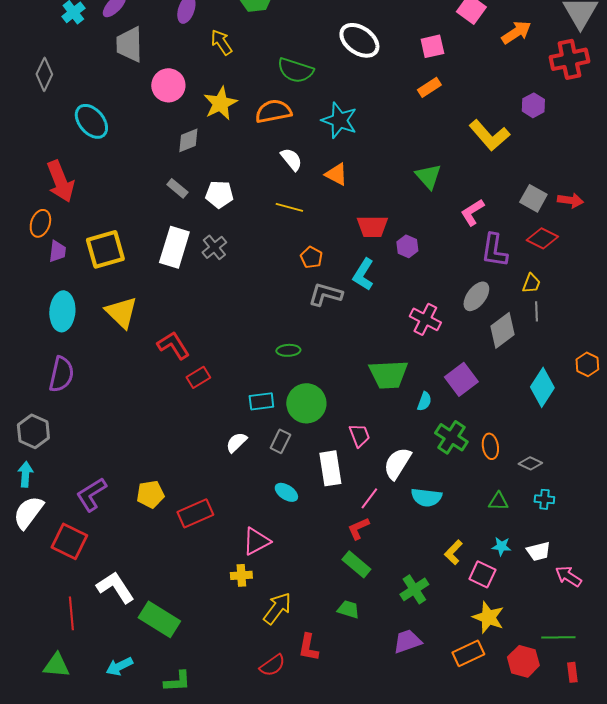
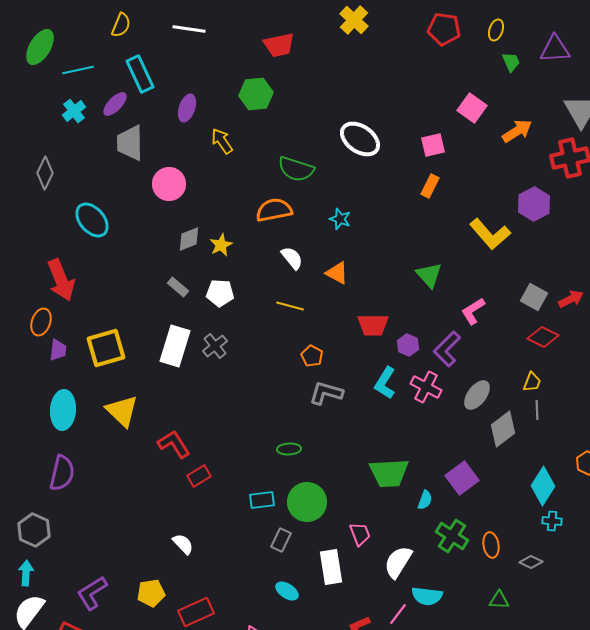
orange rectangle: (429, 87) -> (430, 186), turned -30
yellow star: (220, 103) -> (221, 245), moved, size x0.7
purple hexagon: (533, 105) -> (534, 204), size x1.4
cyan star: (339, 120) -> (340, 219), size x0.6
red arrow: (570, 200) -> (571, 299), turned -35
purple L-shape: (494, 250) -> (447, 349), moved, turned 36
cyan L-shape: (363, 274) -> (385, 383), moved
pink cross: (425, 319) -> (426, 387), moved
white semicircle: (236, 442) -> (183, 544), moved, turned 90
pink line: (369, 498) -> (398, 614), moved
cyan cross: (544, 499) -> (552, 521), moved

